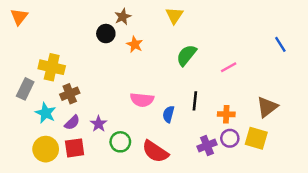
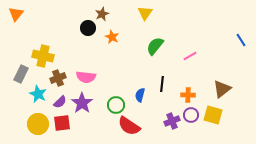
blue line: (280, 44) -> (241, 40), moved
pink semicircle: (142, 100) -> (86, 77), moved
purple star: (99, 124) -> (82, 103), size x1.5
green circle: (120, 142) -> (116, 105), moved

